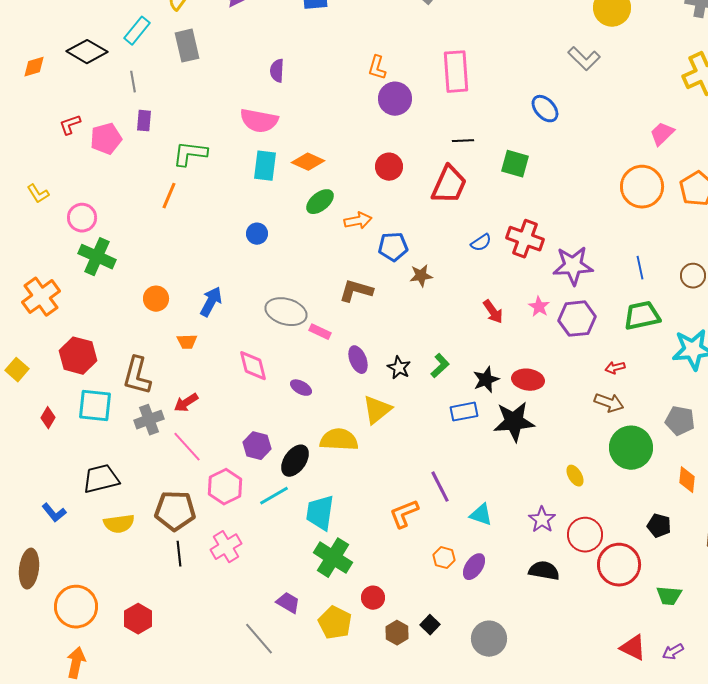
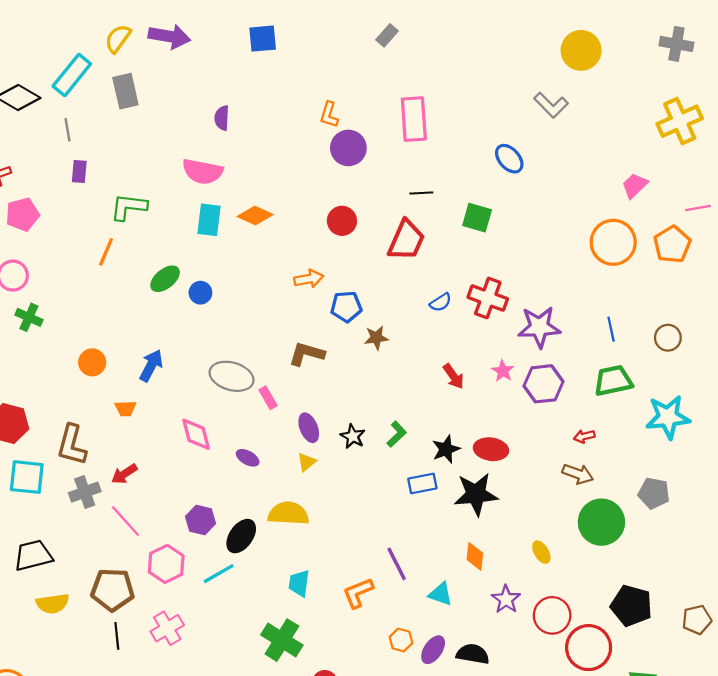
cyan rectangle: (137, 31) -> (72, 75), size x1.4
pink pentagon: (106, 139) -> (22, 214), moved
green ellipse: (320, 202) -> (165, 279), moved
green cross: (97, 257) -> (29, 317), size x0.7
pink rectangle: (320, 332) -> (268, 398), turned 35
yellow triangle: (377, 410) -> (307, 462), moved, size x0.6
orange diamond: (687, 480) -> (475, 556), moved
cyan trapezoid: (320, 513) -> (299, 583), moved, size x0.7
black pentagon: (659, 526) -> (631, 606), size x1.6
black semicircle: (544, 571) -> (473, 654), moved

